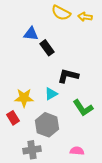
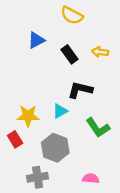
yellow arrow: (85, 17) -> (100, 52), moved
blue triangle: (31, 34) -> (36, 40), turned -35
black rectangle: (47, 48) -> (69, 54), moved

